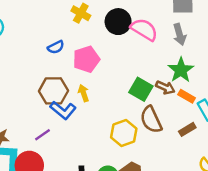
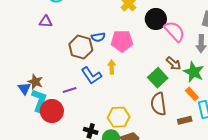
blue semicircle: (56, 47) -> (98, 37), moved
green star: (181, 70) -> (194, 72), turned -30
brown arrow: (165, 88) -> (174, 63), moved
brown hexagon: (53, 91) -> (81, 47), moved
yellow hexagon: (124, 133) -> (119, 117), moved

